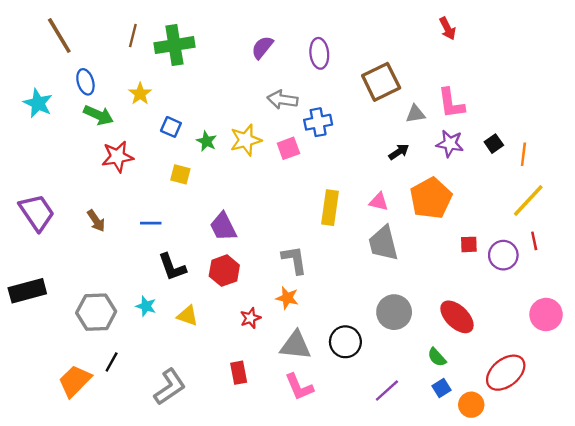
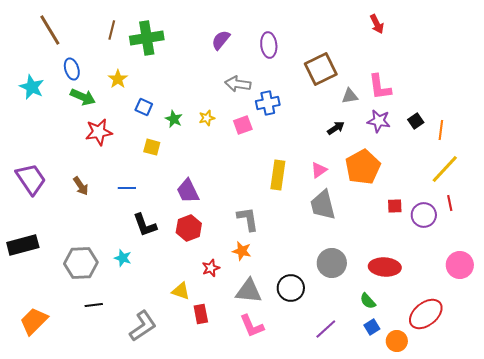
yellow star: (246, 140) -> (207, 118), size x0.6
pink triangle: (379, 202) -> (319, 170), turned -48
yellow triangle: (188, 316) -> (181, 291), moved
red ellipse: (457, 317) -> (385, 267), turned -40
black line: (112, 362) -> (94, 305), turned 54
orange trapezoid: (75, 381) -> (34, 321), moved

